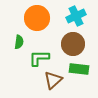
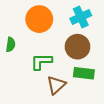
green semicircle: (19, 42) -> (11, 45), moved

